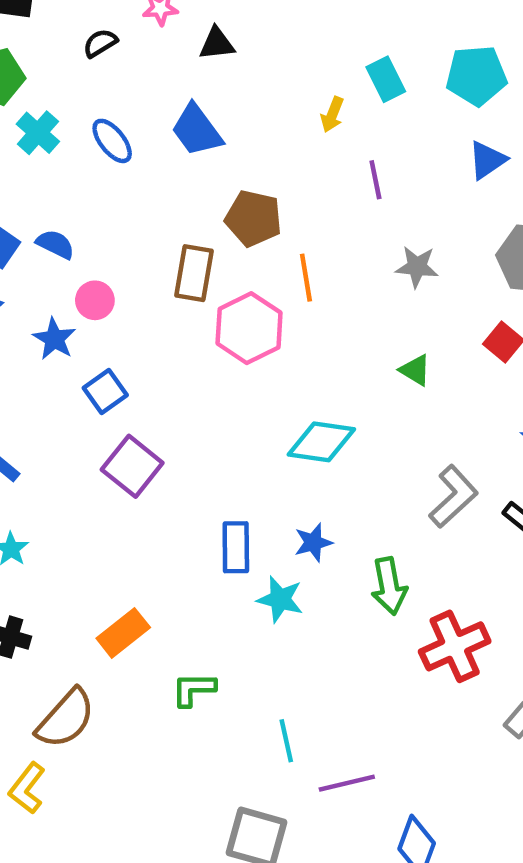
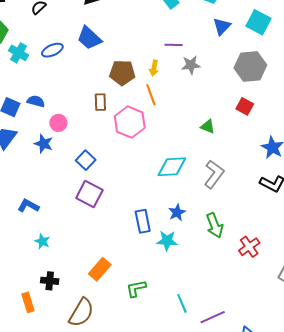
yellow arrow: (332, 115) -> (154, 68), moved
blue ellipse: (112, 141) -> (52, 50), turned -65
purple line: (375, 180) -> (174, 45), turned -66
gray star: (417, 267) -> (191, 65), moved
brown rectangle: (194, 273) -> (100, 102), size x0.7
blue square: (105, 391) -> (86, 160), moved
gray L-shape: (454, 497) -> (214, 174), moved
red cross: (455, 646) -> (249, 247), size x0.7

